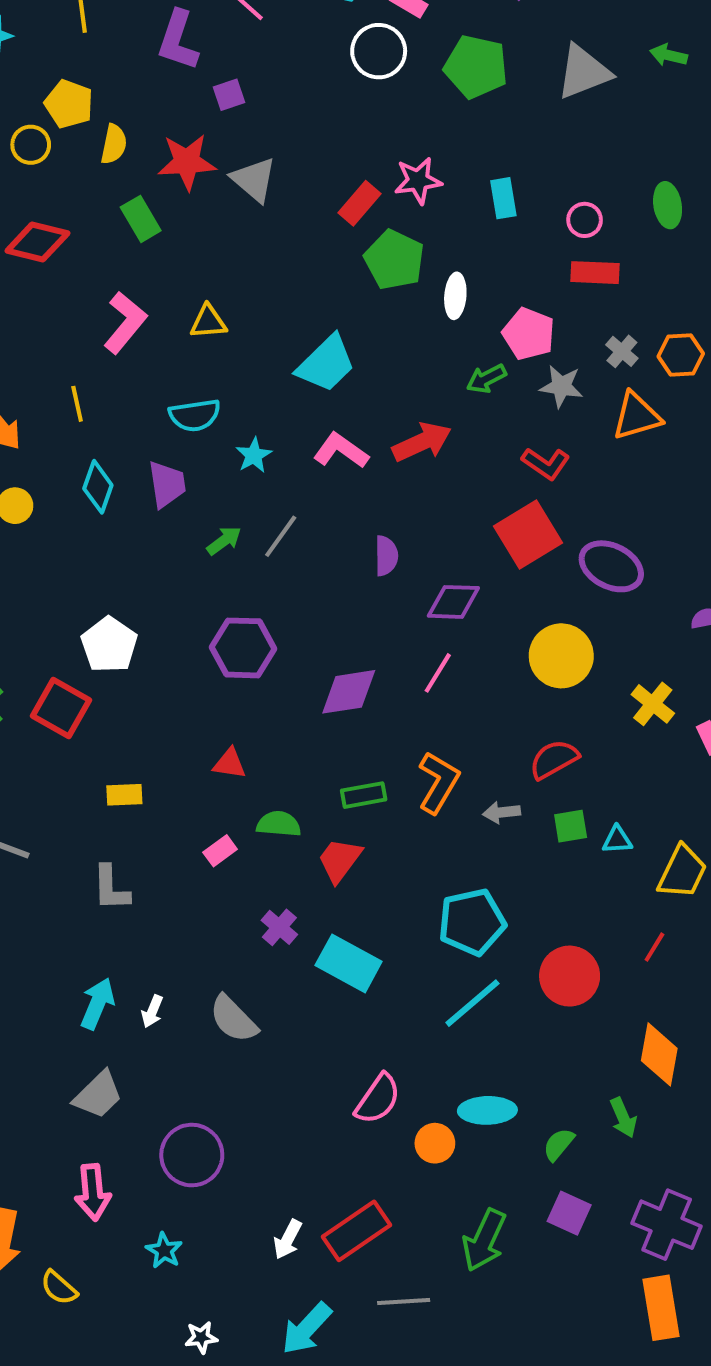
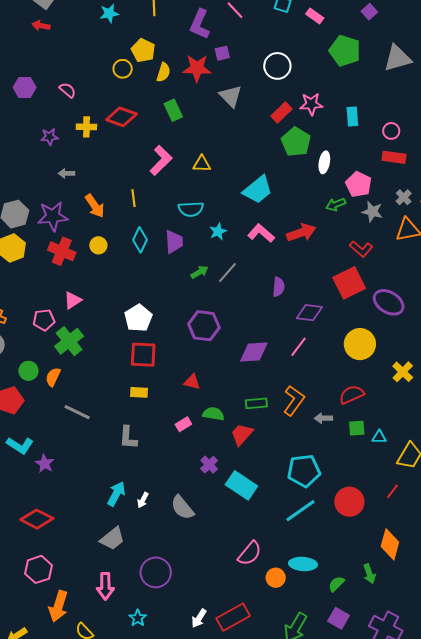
white circle: (379, 51) -> (277, 66), moved
red star: (187, 162) -> (197, 68), moved
red square: (61, 708) -> (143, 355), moved, turned -32

